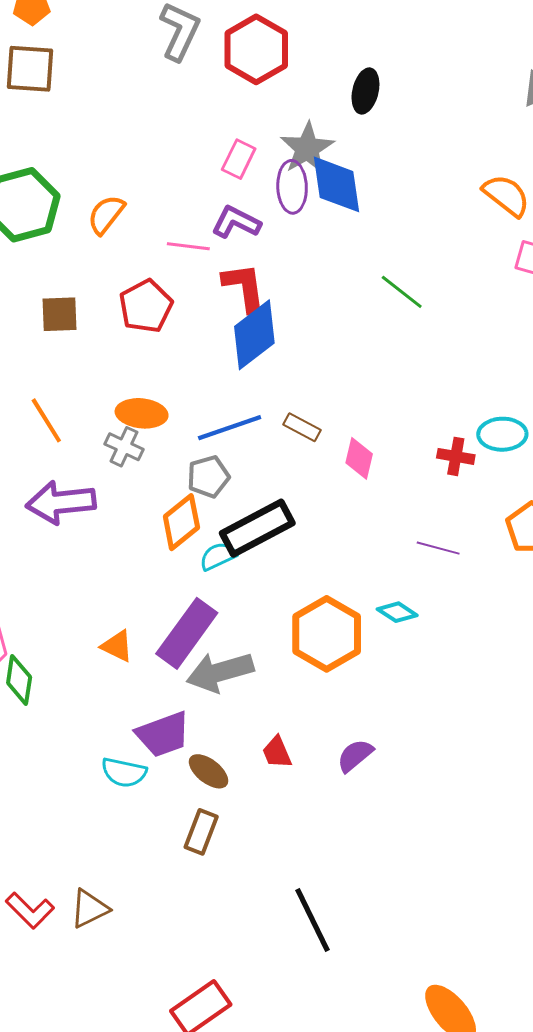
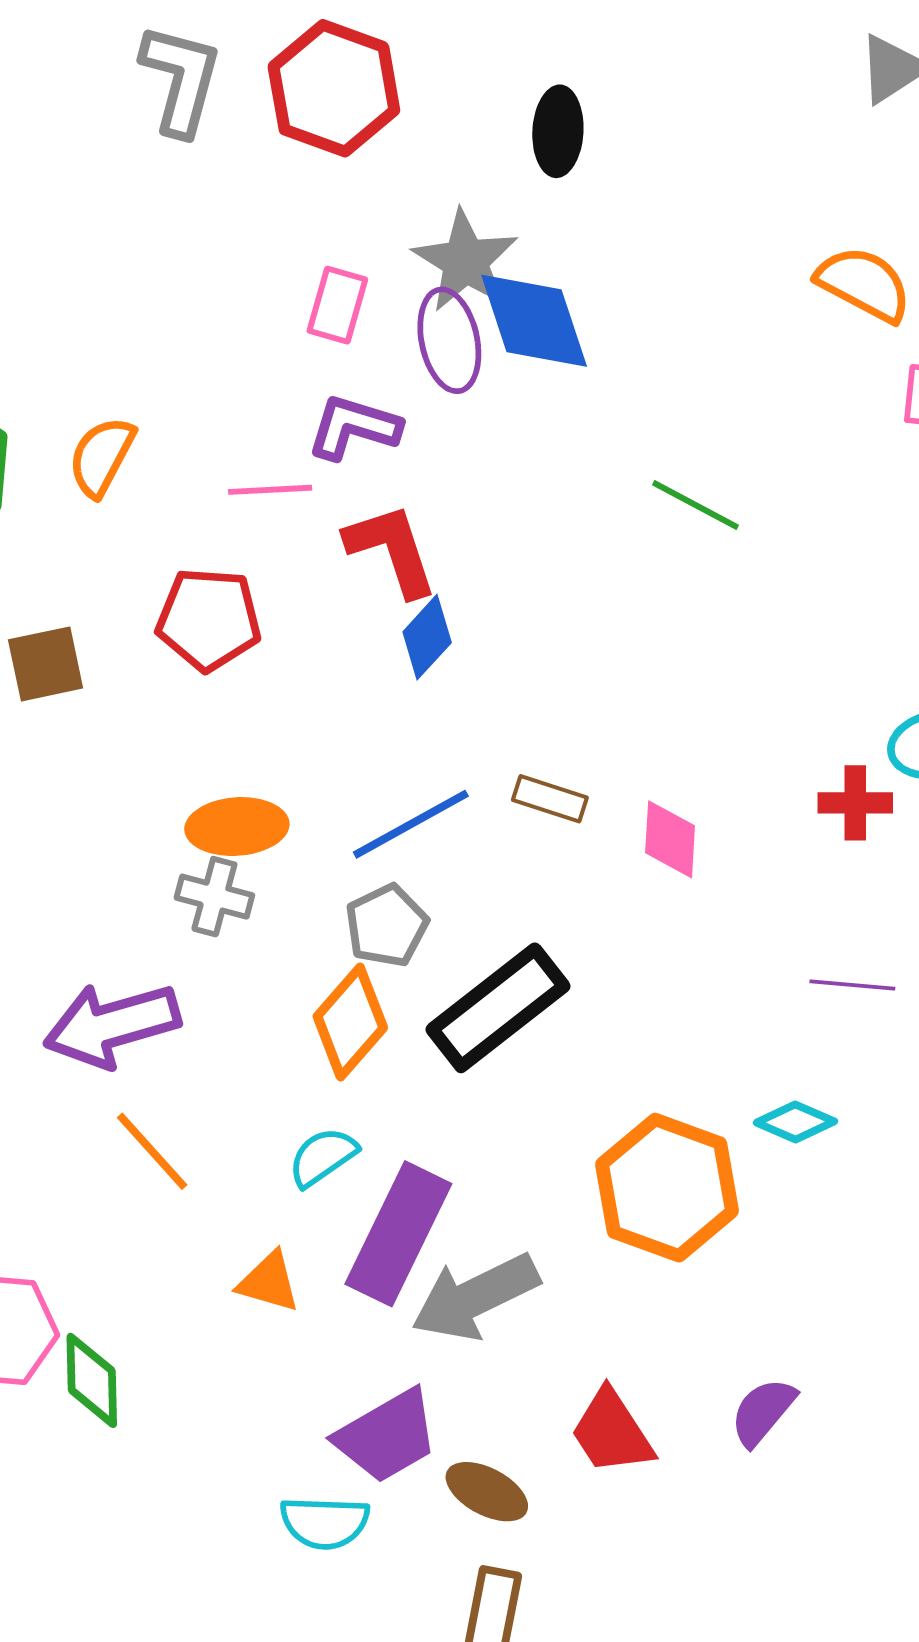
red pentagon: (146, 306) -> (209, 619), turned -30
blue diamond: (254, 335) -> (427, 637), size x0.6
orange line: (46, 420) -> (152, 1151), moved
cyan semicircle: (218, 556) -> (323, 1157), moved
red trapezoid: (277, 752) -> (612, 1432), size x1.4

